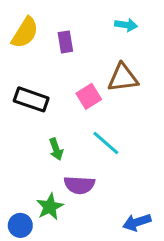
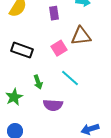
purple rectangle: (65, 42) -> (54, 13), moved
green star: (50, 207) -> (14, 97), moved

